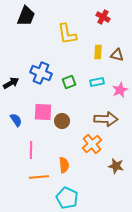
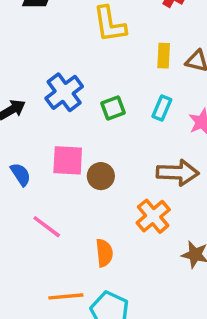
blue cross: (41, 73) -> (64, 92), turned 30
cyan rectangle: (97, 82) -> (162, 108), turned -56
pink line: (31, 150) -> (47, 227), turned -54
orange line: (39, 177) -> (66, 296), moved

